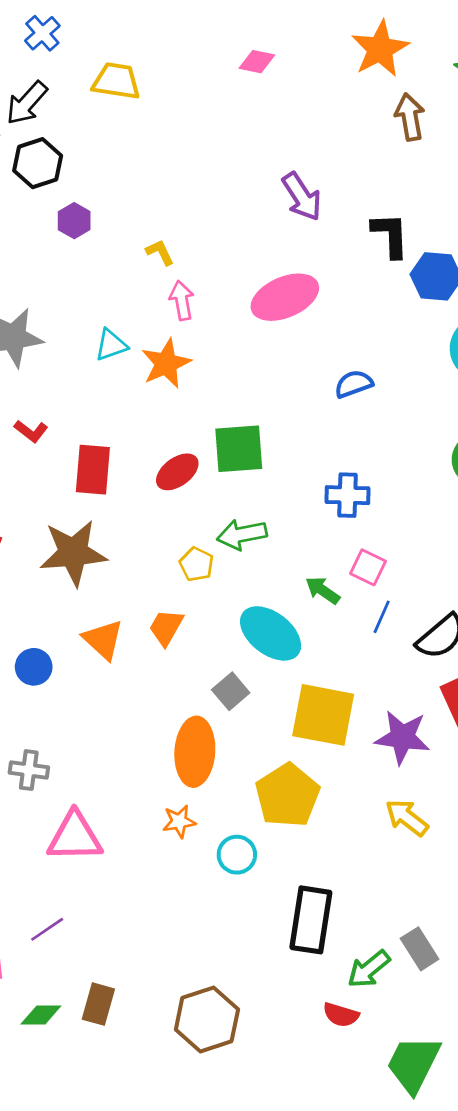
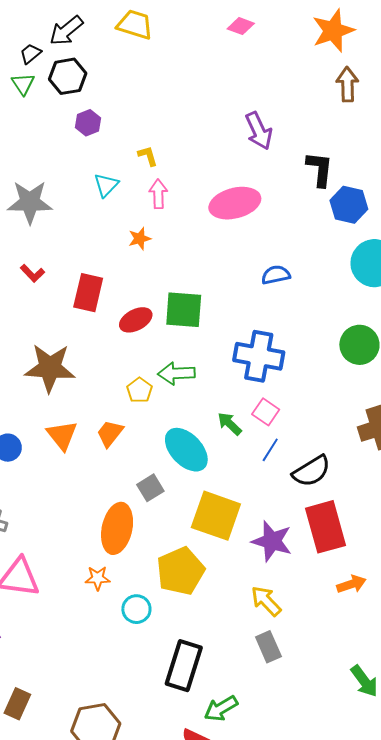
cyan triangle: (111, 345) -> (106, 185), moved, turned -36
orange star: (166, 363) -> (140, 239), size x0.6
red rectangle: (93, 470) -> (88, 293), moved
blue cross: (348, 495) -> (259, 356), size x1.5
gray rectangle: (420, 949) -> (268, 647), moved

